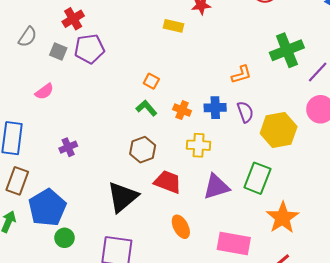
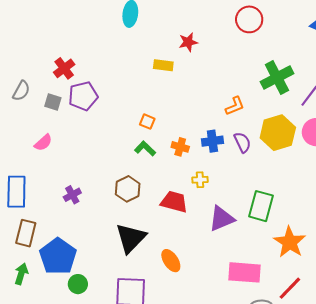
yellow hexagon: (279, 130) -> (278, 133), moved
yellow cross: (199, 145) -> (200, 180), size x0.7
brown hexagon: (143, 150) -> (128, 189), moved
red trapezoid: (168, 182) -> (174, 202), moved
orange ellipse: (181, 227) -> (171, 261), moved

